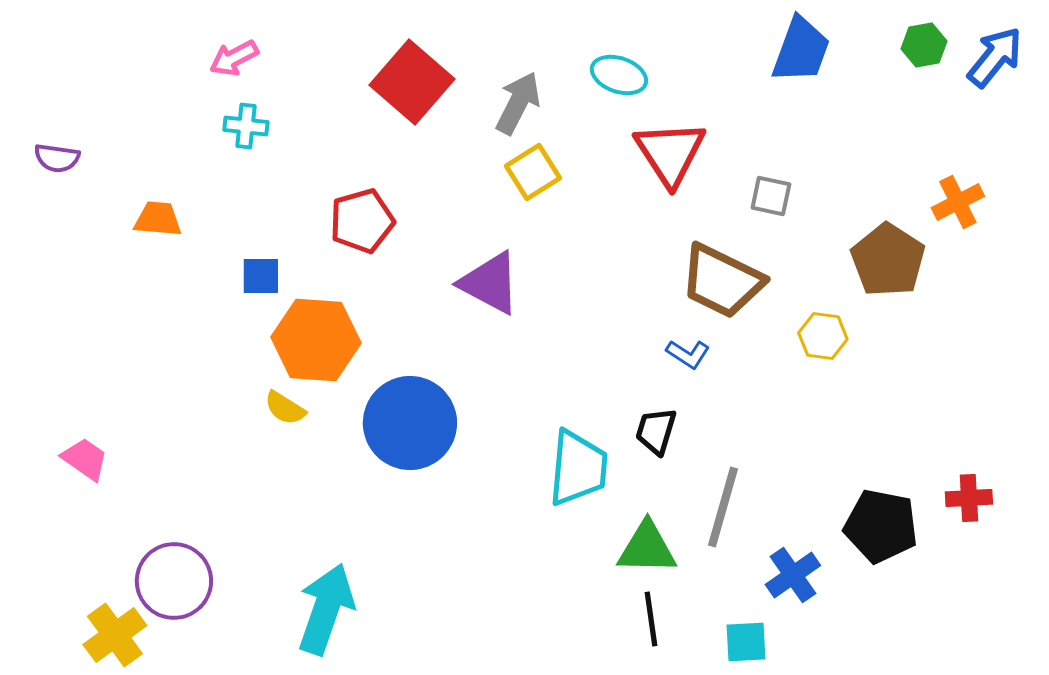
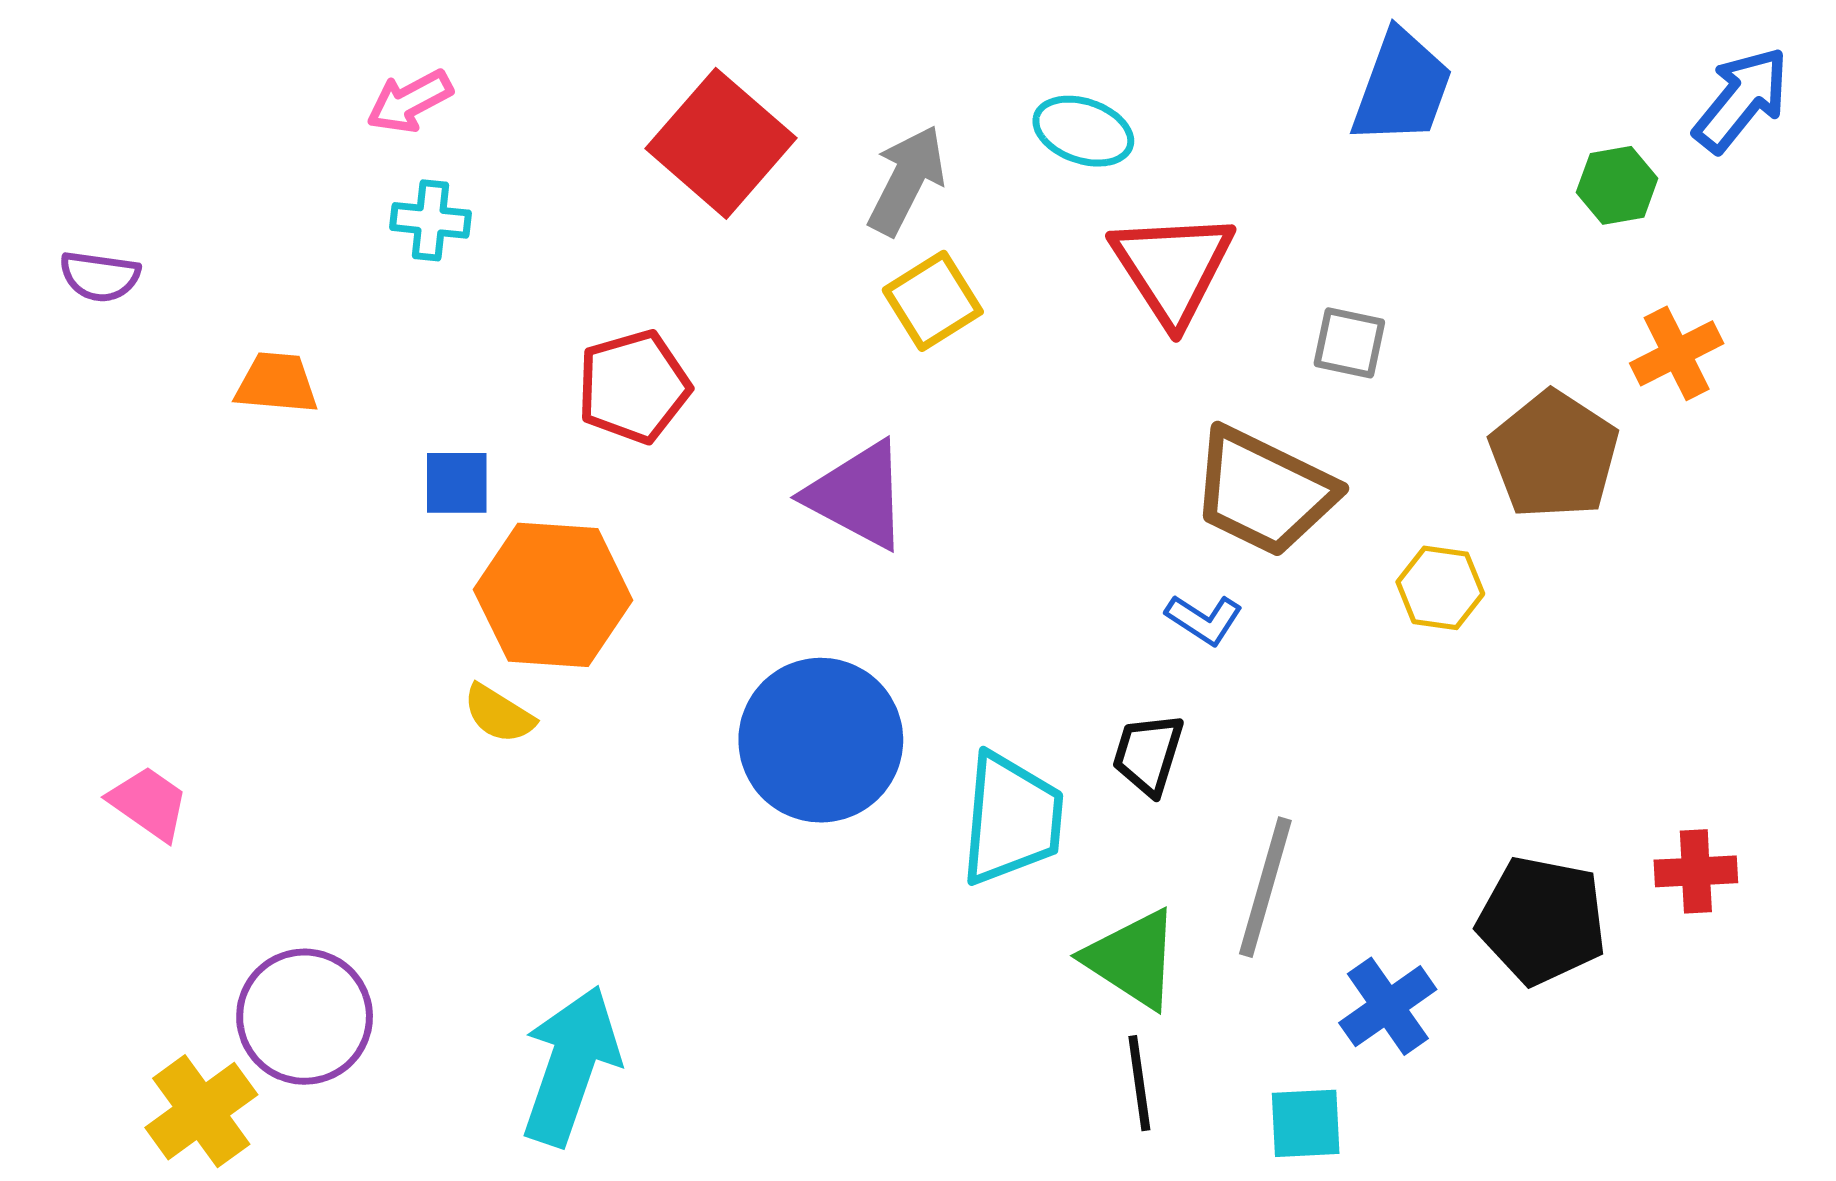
green hexagon: (924, 45) -> (1617, 185), moved
blue circle: (410, 423) -> (821, 740), moved
green triangle: (647, 548) -> (1132, 959), turned 32

